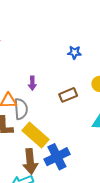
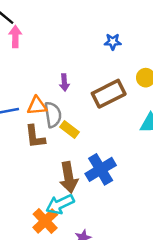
brown rectangle: (68, 95) -> (109, 94), size x1.5
yellow rectangle: (36, 135) -> (70, 130), moved, size x0.6

